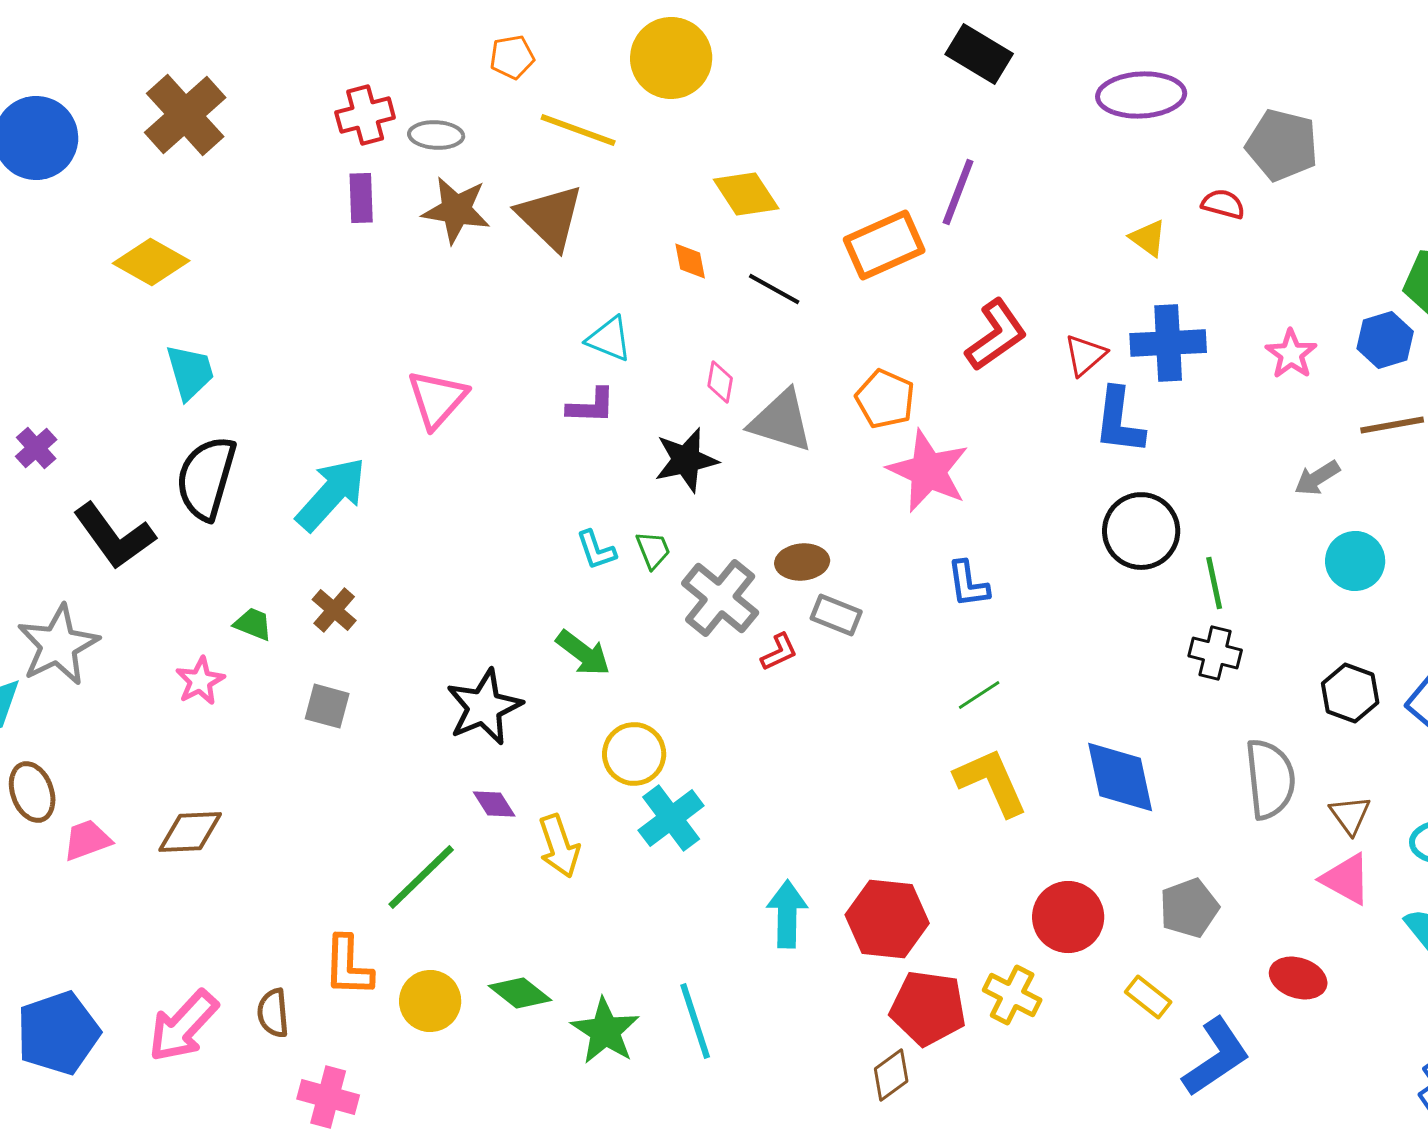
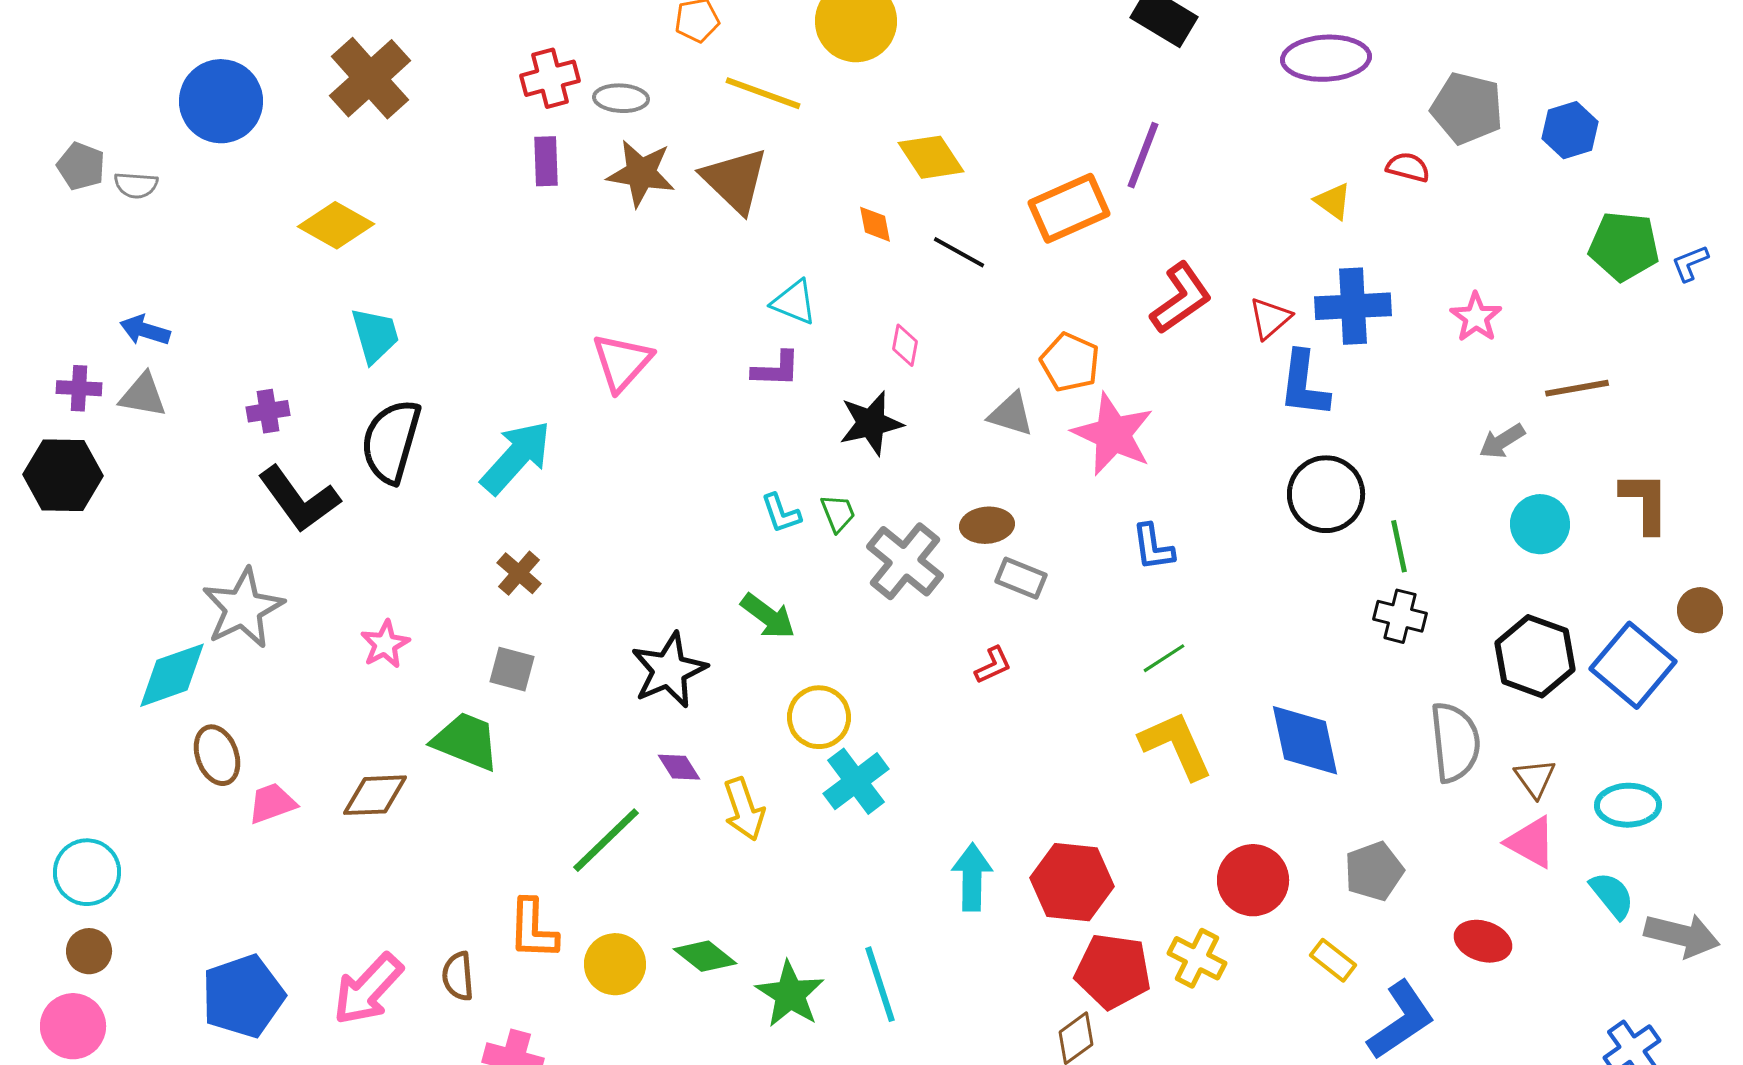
blue hexagon: (1385, 340) -> (1570, 130), moved
gray triangle: (781, 421) -> (1011, 414), moved, size x0.7
purple cross: (36, 448) -> (268, 411), moved, turned 33
green trapezoid: (253, 624) -> (466, 741), moved, size x1.8
red L-shape: (779, 652) -> (993, 665), moved
black hexagon: (1350, 693) -> (1535, 656), size x1.4

